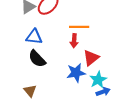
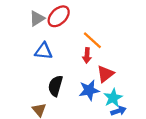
orange line: (79, 27) -> (92, 40), turned 42
black semicircle: (37, 59) -> (55, 86), moved, turned 60

